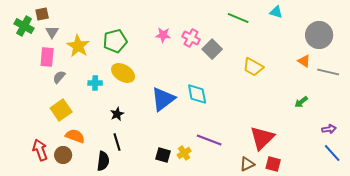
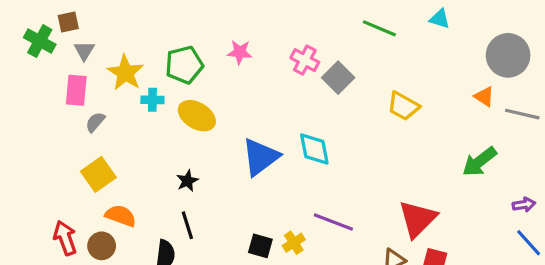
pink star: (163, 35) -> (240, 52), moved
cyan cross: (95, 83) -> (152, 100), moved
green arrow: (301, 102) -> (479, 162), size x1.6

